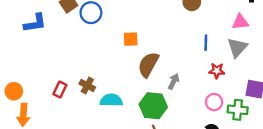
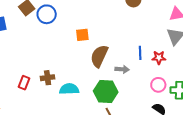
blue line: (206, 43) -> (140, 53), moved
gray arrow: (174, 81) -> (122, 69), turned 72
brown cross: (87, 86) -> (48, 78), turned -32

